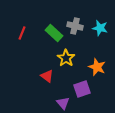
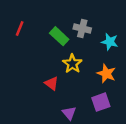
cyan star: (100, 28) -> (110, 42), moved
red line: (22, 33) -> (20, 29), moved
purple square: (82, 89) -> (101, 102), moved

